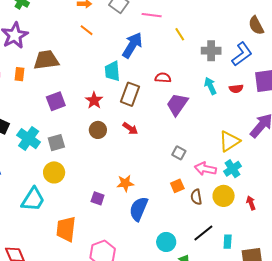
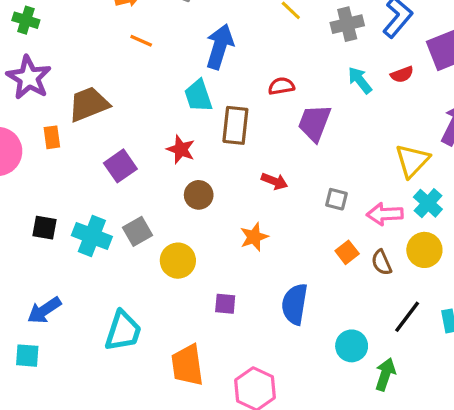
red arrow: (130, 128) -> (274, 181), moved
yellow circle: (54, 172) -> (178, 261), moved
orange star: (125, 183) -> (254, 237), moved

